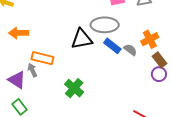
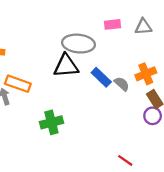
gray ellipse: (105, 25) -> (78, 44), moved
green cross: (74, 88) -> (51, 122), turned 30

